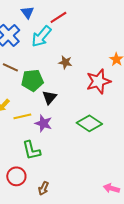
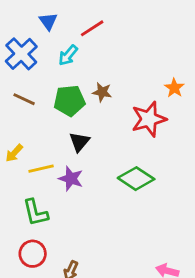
cyan arrow: (41, 36) -> (68, 55), size x0.7
green pentagon: (32, 80) -> (69, 101), moved
green L-shape: (31, 150) -> (35, 213), moved

